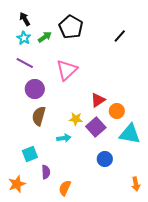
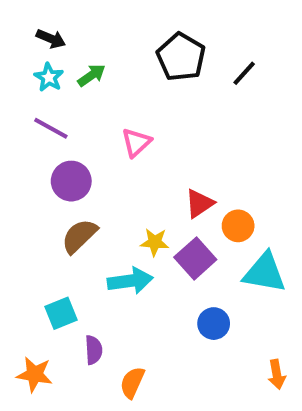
black arrow: (25, 19) -> (51, 39), turned 144
black pentagon: (71, 27) -> (181, 57), moved
pink triangle: (67, 70) -> (136, 142), size x0.7
brown semicircle: (39, 116) -> (79, 236), turned 30
cyan arrow: (64, 138) -> (130, 281), size x1.5
orange star: (17, 184) -> (35, 374), turned 30

